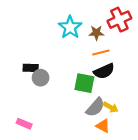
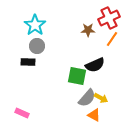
cyan star: (70, 27) -> (35, 25), moved
orange line: (101, 52) -> (112, 39), moved, turned -42
gray circle: (41, 78) -> (37, 46), moved

